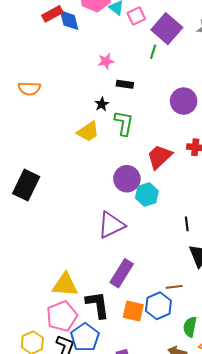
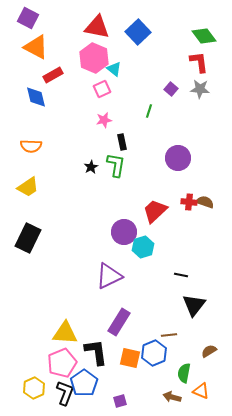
pink square: (136, 16) -> (102, 89), moved
blue diamond: (69, 20) -> (36, 97), moved
purple square: (167, 29) -> (171, 89), moved, size x0.5
black rectangle: (125, 84) -> (122, 142), turned 70
black star: (102, 104) -> (91, 167), moved
green L-shape: (124, 123) -> (116, 165), moved
yellow trapezoid: (88, 131) -> (28, 187), moved
black line: (187, 224) -> (181, 275), turned -72

